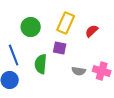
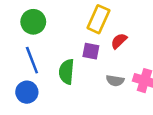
green circle: (31, 27) -> (33, 22), moved
red semicircle: (92, 31) -> (119, 41), moved

